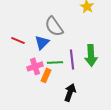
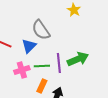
green arrow: (91, 55) -> (78, 59), turned -110
orange rectangle: (46, 75) -> (42, 86), moved

